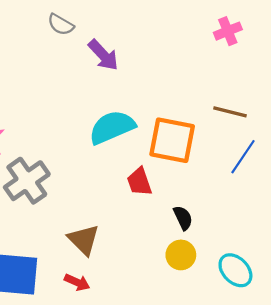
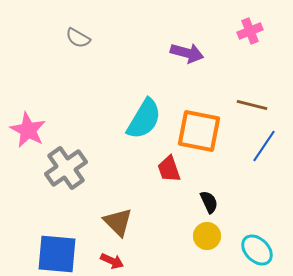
gray semicircle: (61, 25) -> (78, 38), moved
purple arrow: (103, 55) -> (187, 53), moved, turned -32
cyan semicircle: (112, 127) -> (144, 119), turned 144

